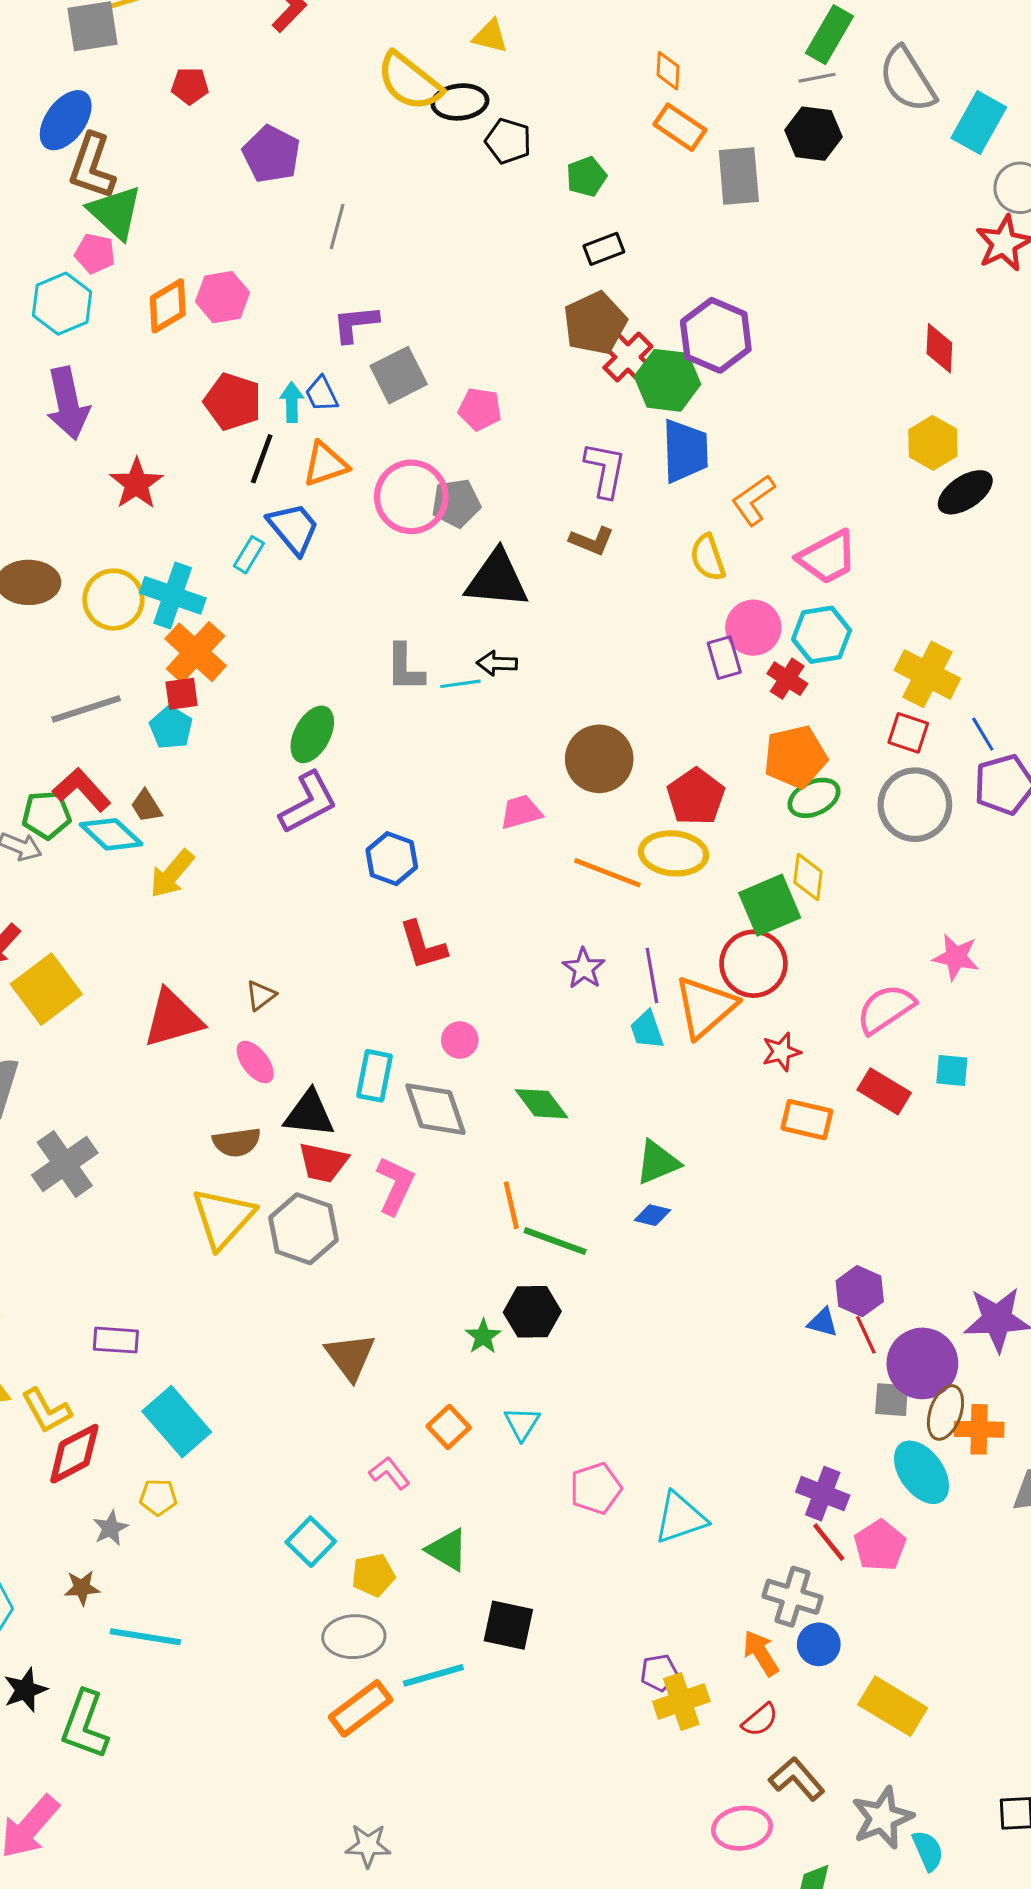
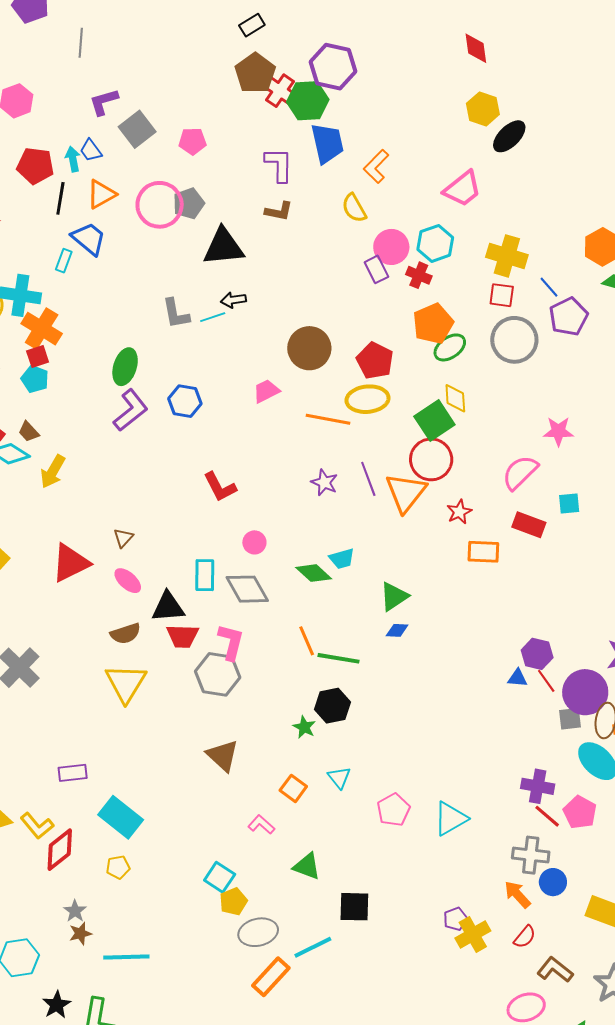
pink trapezoid: (827, 557) -> (462, 189), moved
blue hexagon: (392, 859) -> (185, 401), moved
cyan trapezoid: (647, 1030) -> (342, 559), moved, turned -76
gray hexagon: (304, 1229) -> (218, 674), moved
gray star: (111, 1528) -> (75, 911), moved
yellow pentagon: (373, 1575) -> (233, 902), moved

